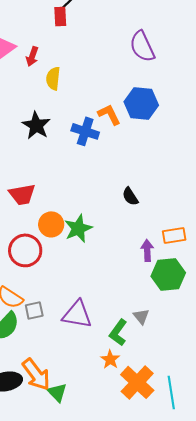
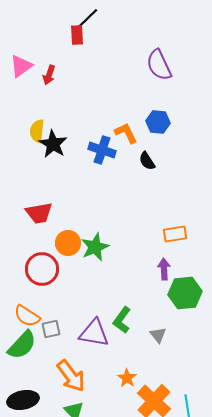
yellow semicircle: (53, 78) -> (37, 131), moved
blue hexagon: (141, 103) -> (158, 122), size x0.7
black semicircle: (130, 196) -> (147, 161), moved
orange rectangle: (174, 235) -> (175, 234), moved
green L-shape: (118, 332) -> (122, 320), moved
orange arrow: (36, 374) -> (71, 376), moved

